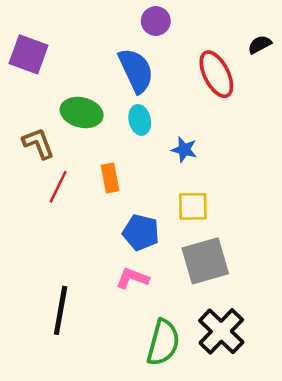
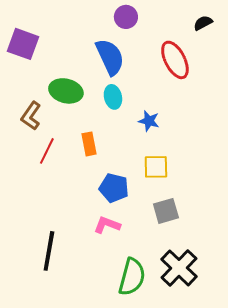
black semicircle: (260, 45) -> (203, 23), moved
brown L-shape: (38, 143) -> (31, 116), turned -124
gray square: (205, 261) -> (166, 211), size x0.7

